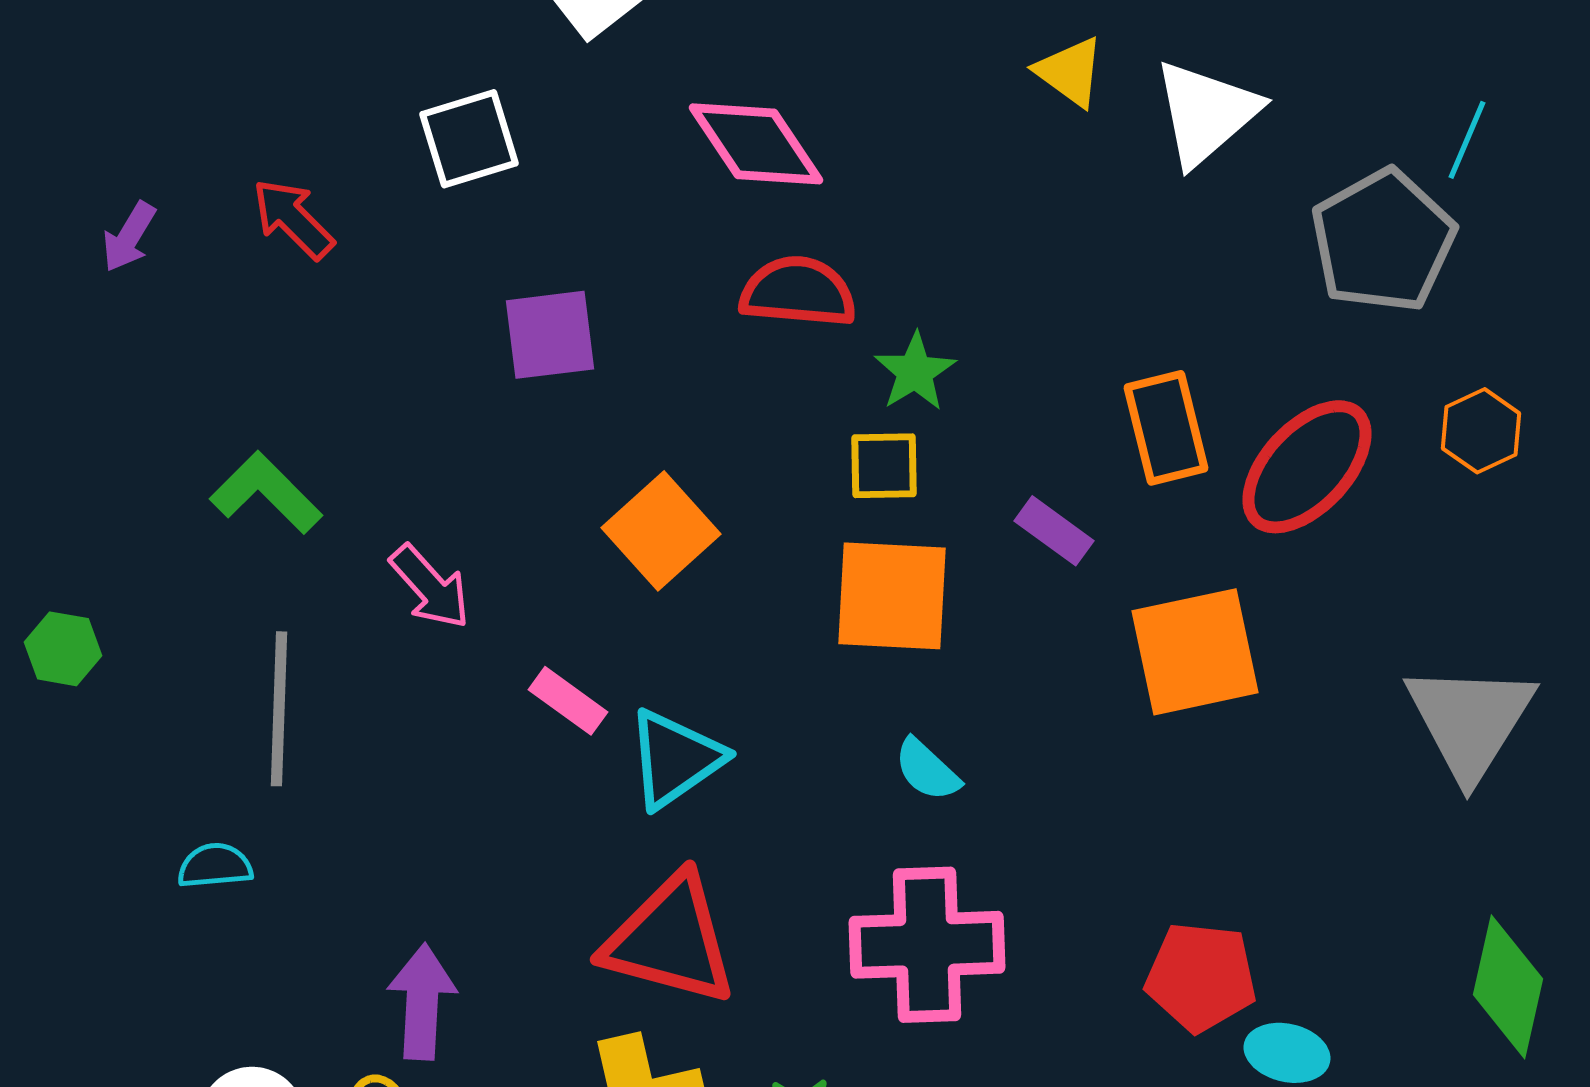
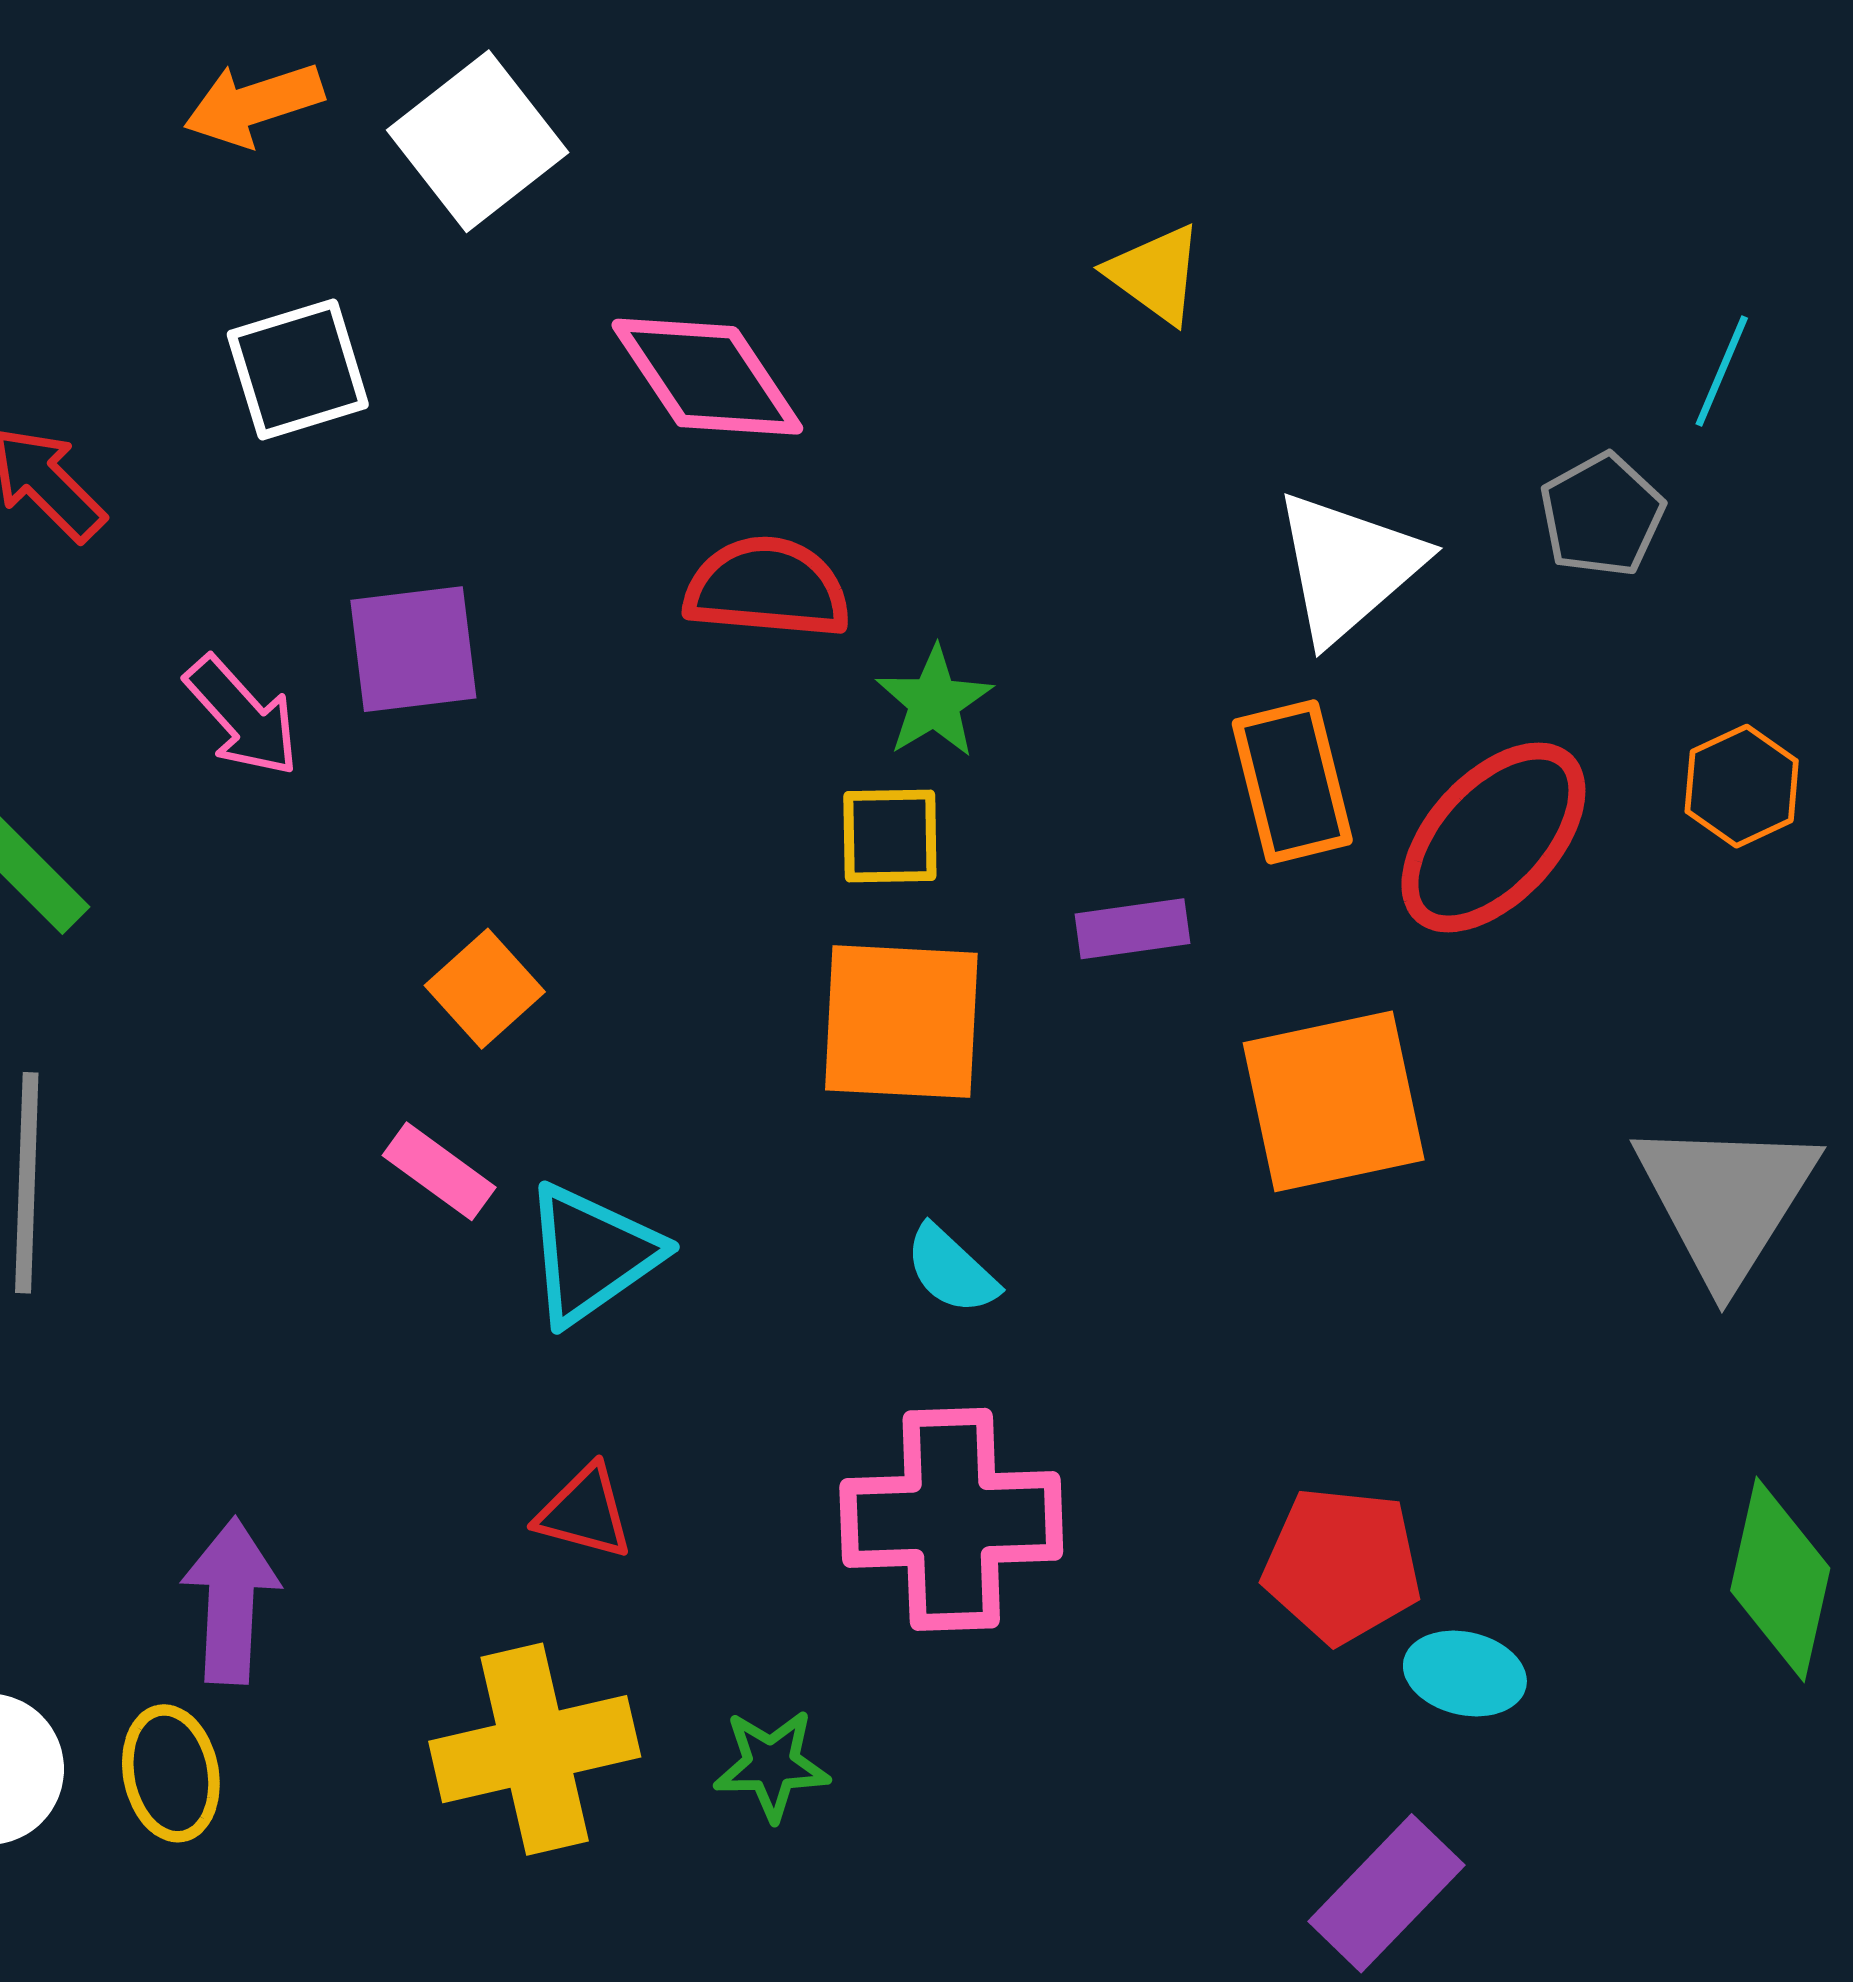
white triangle: (1206, 113) -> (1348, 566), moved
gray pentagon: (1383, 241) -> (1602, 515), size x0.6
orange square: (661, 531) -> (485, 989), moved, size x0.7
purple rectangle: (1054, 531) -> (1132, 929), turned -44
pink arrow: (430, 587) -> (242, 716), moved
red triangle: (670, 940) -> (585, 1512), size x0.5

